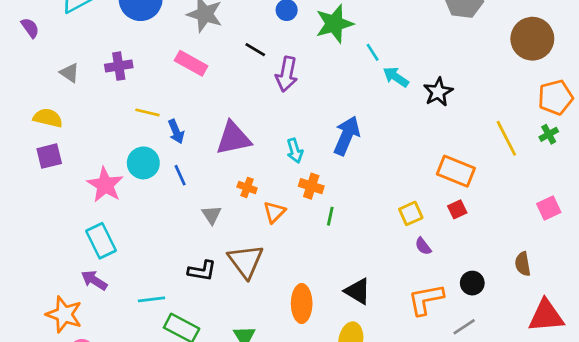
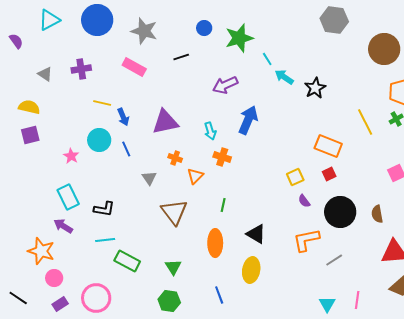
black line: (255, 50) -> (181, 57), turned -49
purple arrow: (287, 74) -> (225, 85), moved, turned 55
pink star: (105, 185) -> (71, 156), size x0.6
green line: (330, 216) -> (223, 205), moved
black L-shape: (202, 271) -> (104, 209), moved
black circle: (472, 283) -> (340, 212), moved, size x1.8

